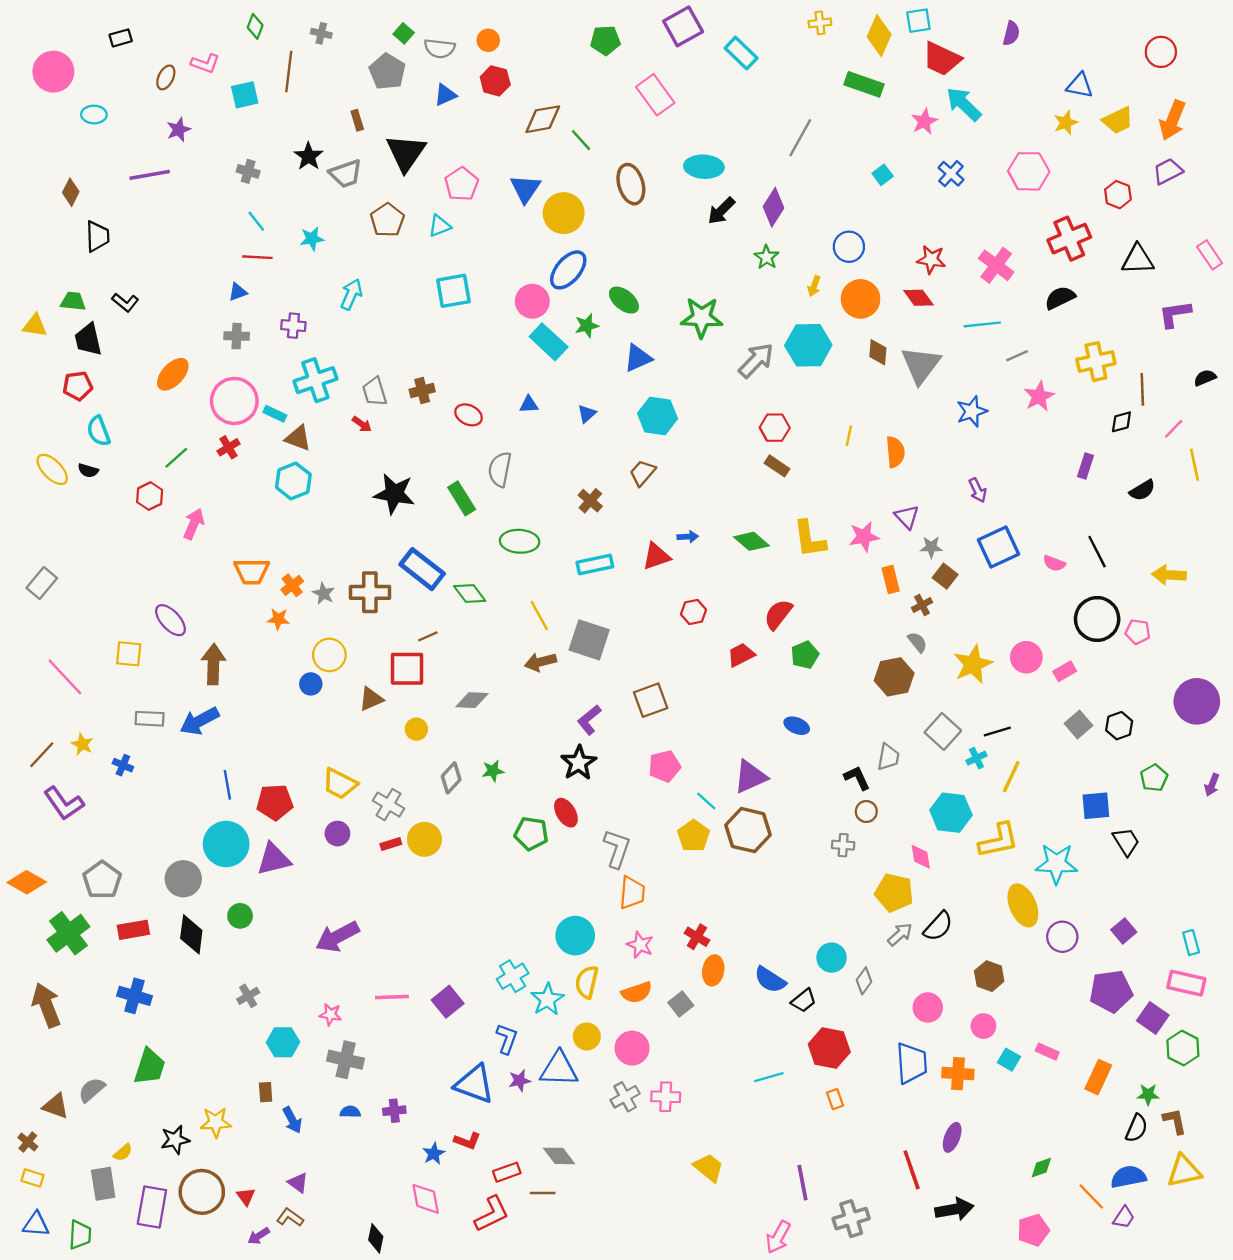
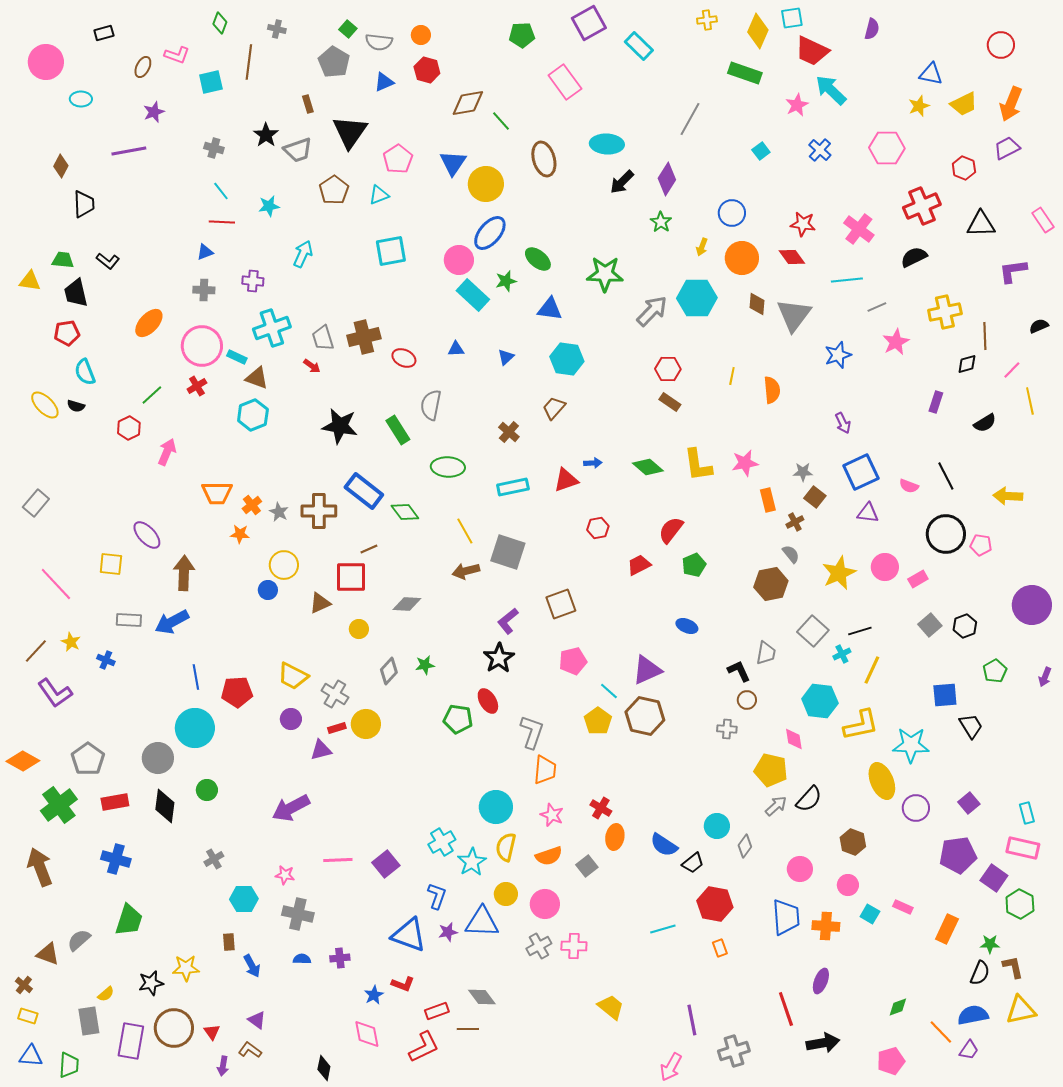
blue triangle: (638, 358) -> (550, 309), turned 32
brown cross: (422, 391) -> (364, 337), size x1.5
purple triangle: (907, 517) -> (868, 513), moved, turned -40
purple triangle: (274, 859) -> (321, 750), moved, size x0.7
purple arrow: (259, 1236) -> (223, 1066), turned -48

